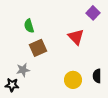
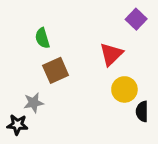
red triangle: (76, 37) -> (111, 54), turned 30
yellow circle: (73, 80) -> (124, 89), moved

